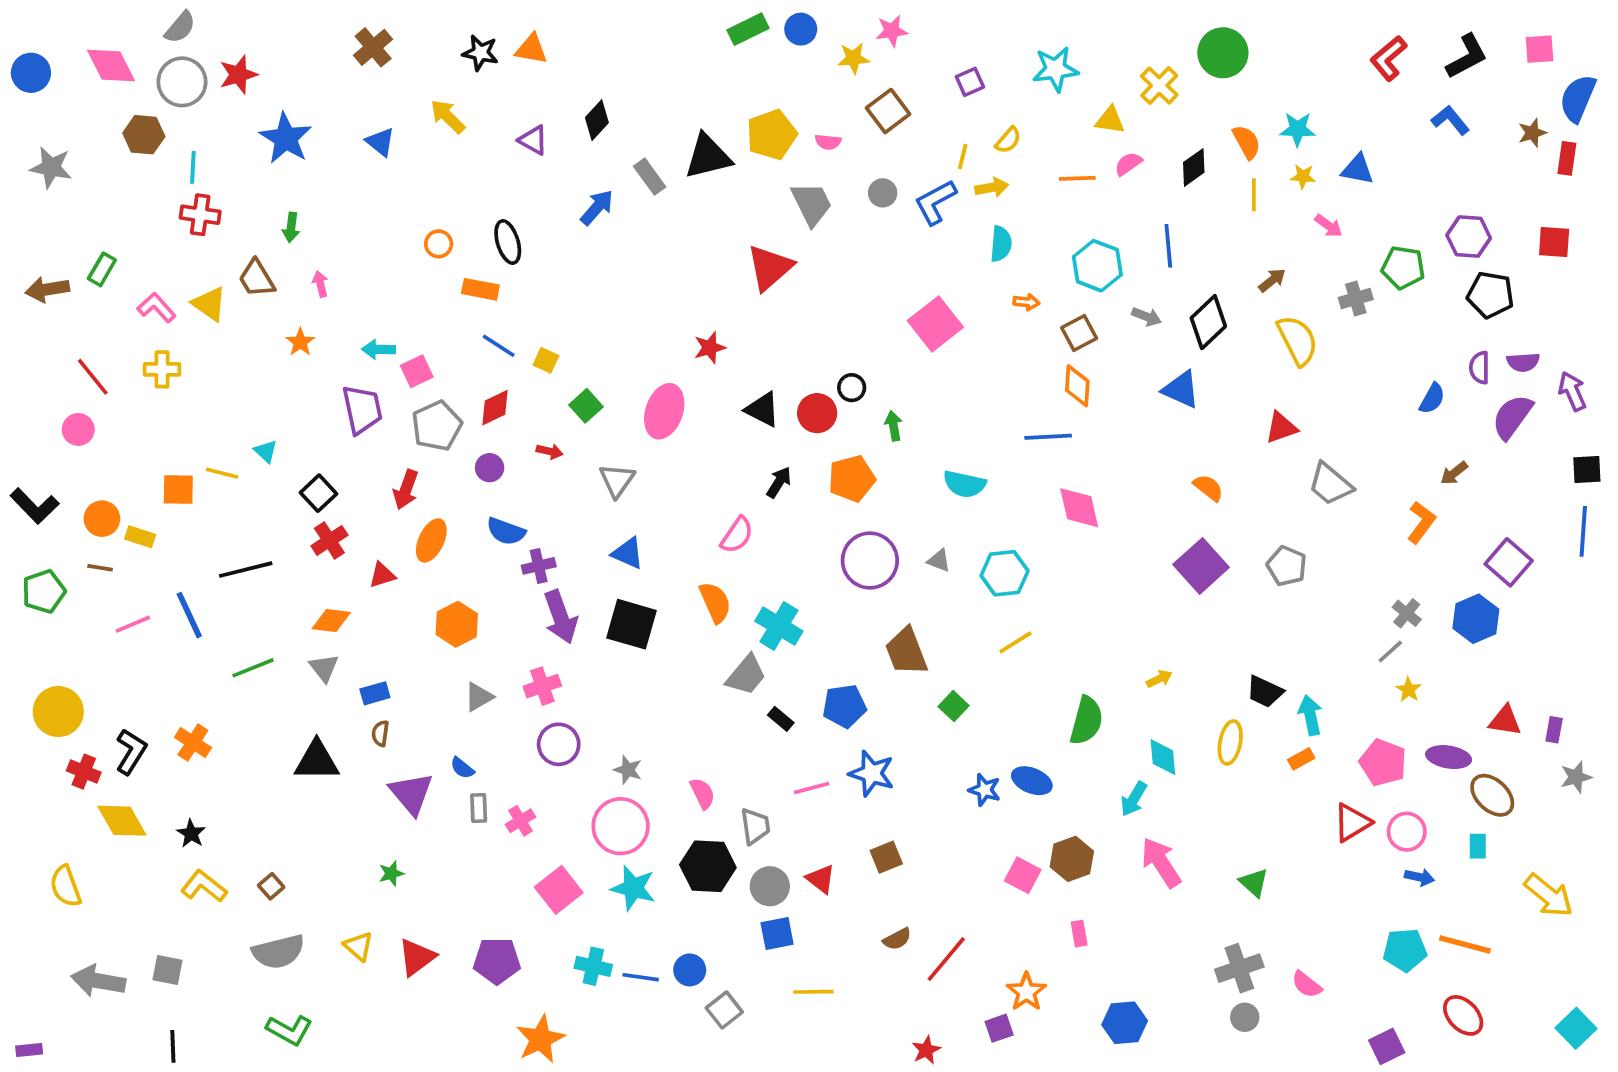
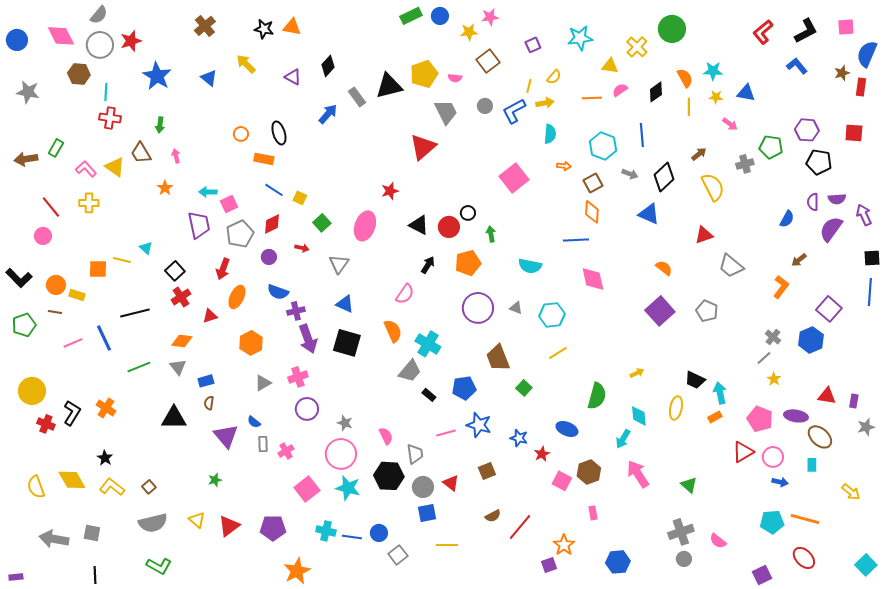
blue star: (985, 790) -> (519, 438), moved
yellow diamond: (122, 821) -> (72, 480), moved
yellow arrow: (1549, 895) -> (851, 492), size x0.7
red star: (926, 1050) -> (542, 454), moved

